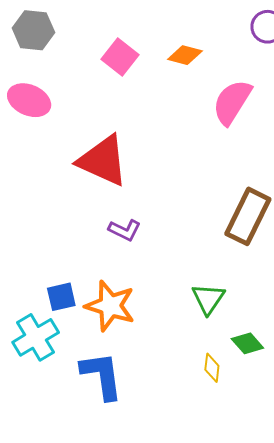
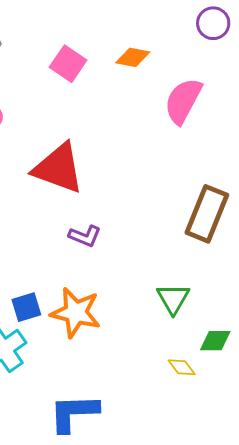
green diamond: (247, 343) -> (215, 341), turned -44
yellow diamond: (212, 368) -> (182, 367), turned -40
blue L-shape: (102, 376) -> (74, 413), moved, turned -80

